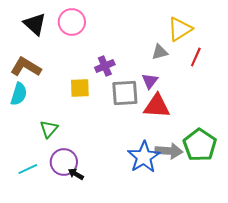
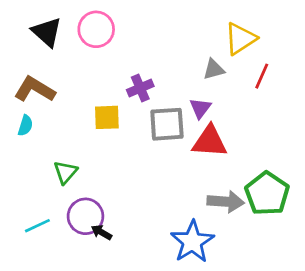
cyan semicircle: (19, 94) -> (25, 125), size x0.7
blue star: (144, 157) -> (192, 242), moved

